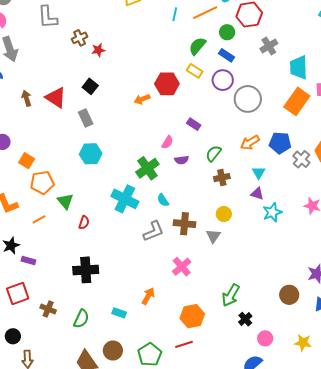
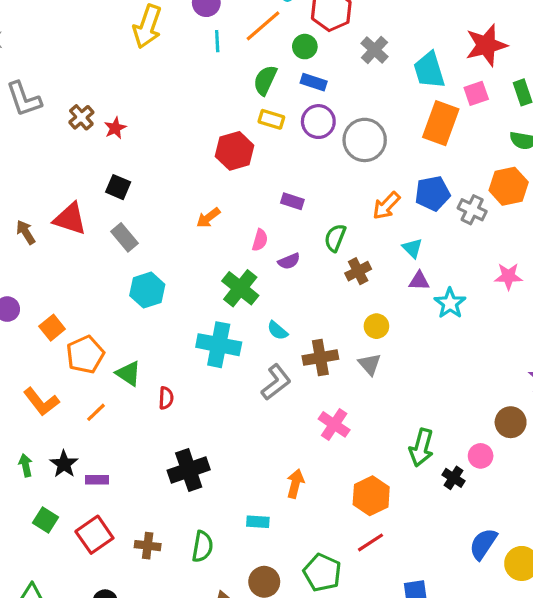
orange arrow: (142, 99) -> (208, 218), moved
orange square: (27, 161) -> (52, 328), turned 35
pink circle: (265, 338) -> (481, 456), moved

